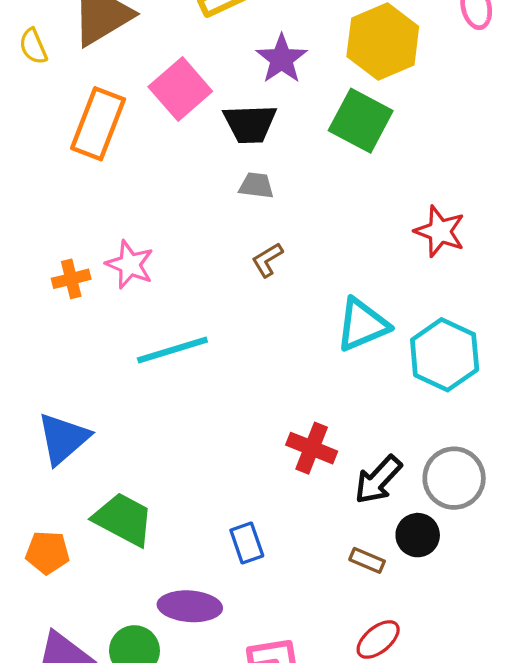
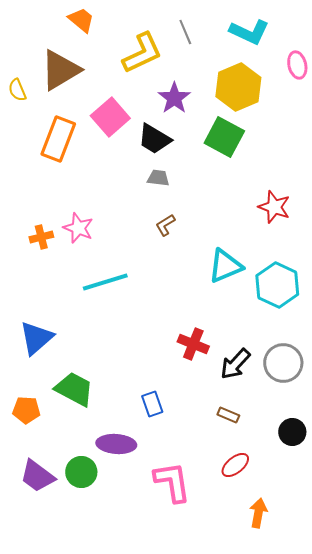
black trapezoid: (250, 124) -> (154, 139), turned 33
black circle: (418, 535) -> (292, 432), moved

